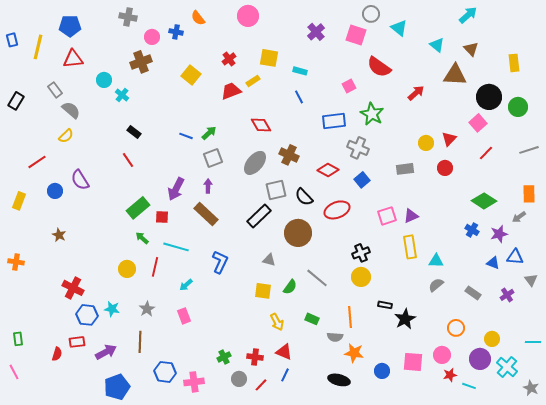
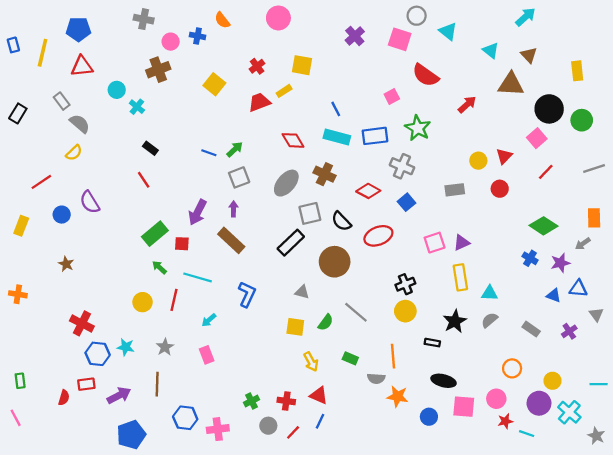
cyan rectangle: (300, 71) -> (337, 137), moved, size x1.6
black star: (405, 319) -> (455, 321), moved
black ellipse: (339, 380) -> (444, 381), moved

